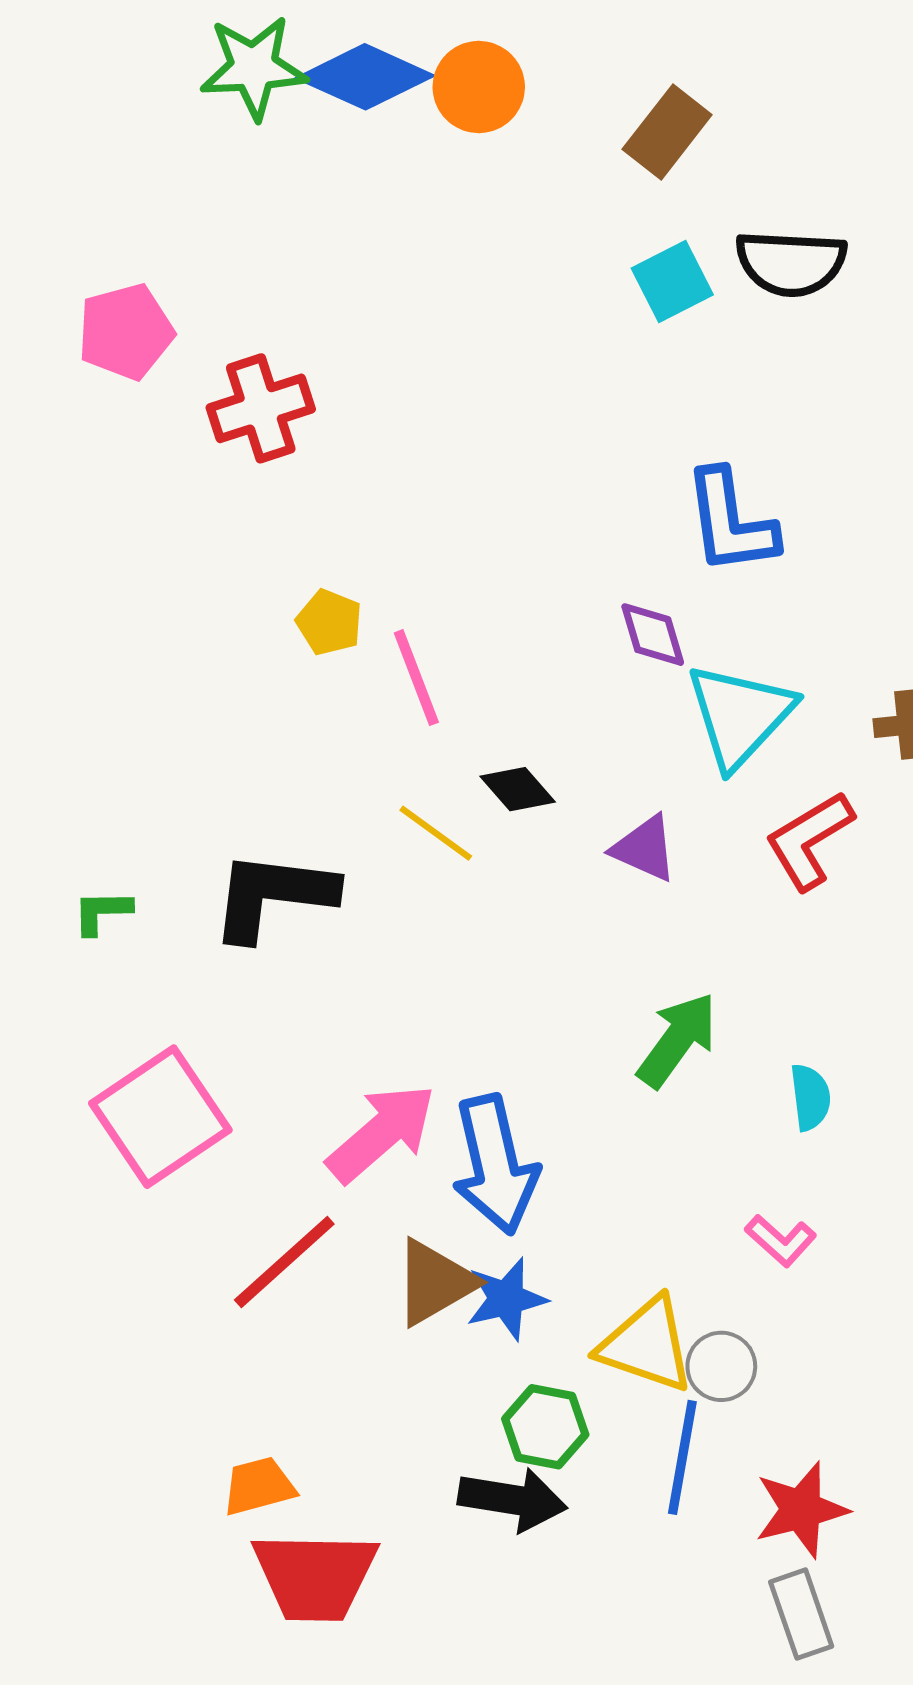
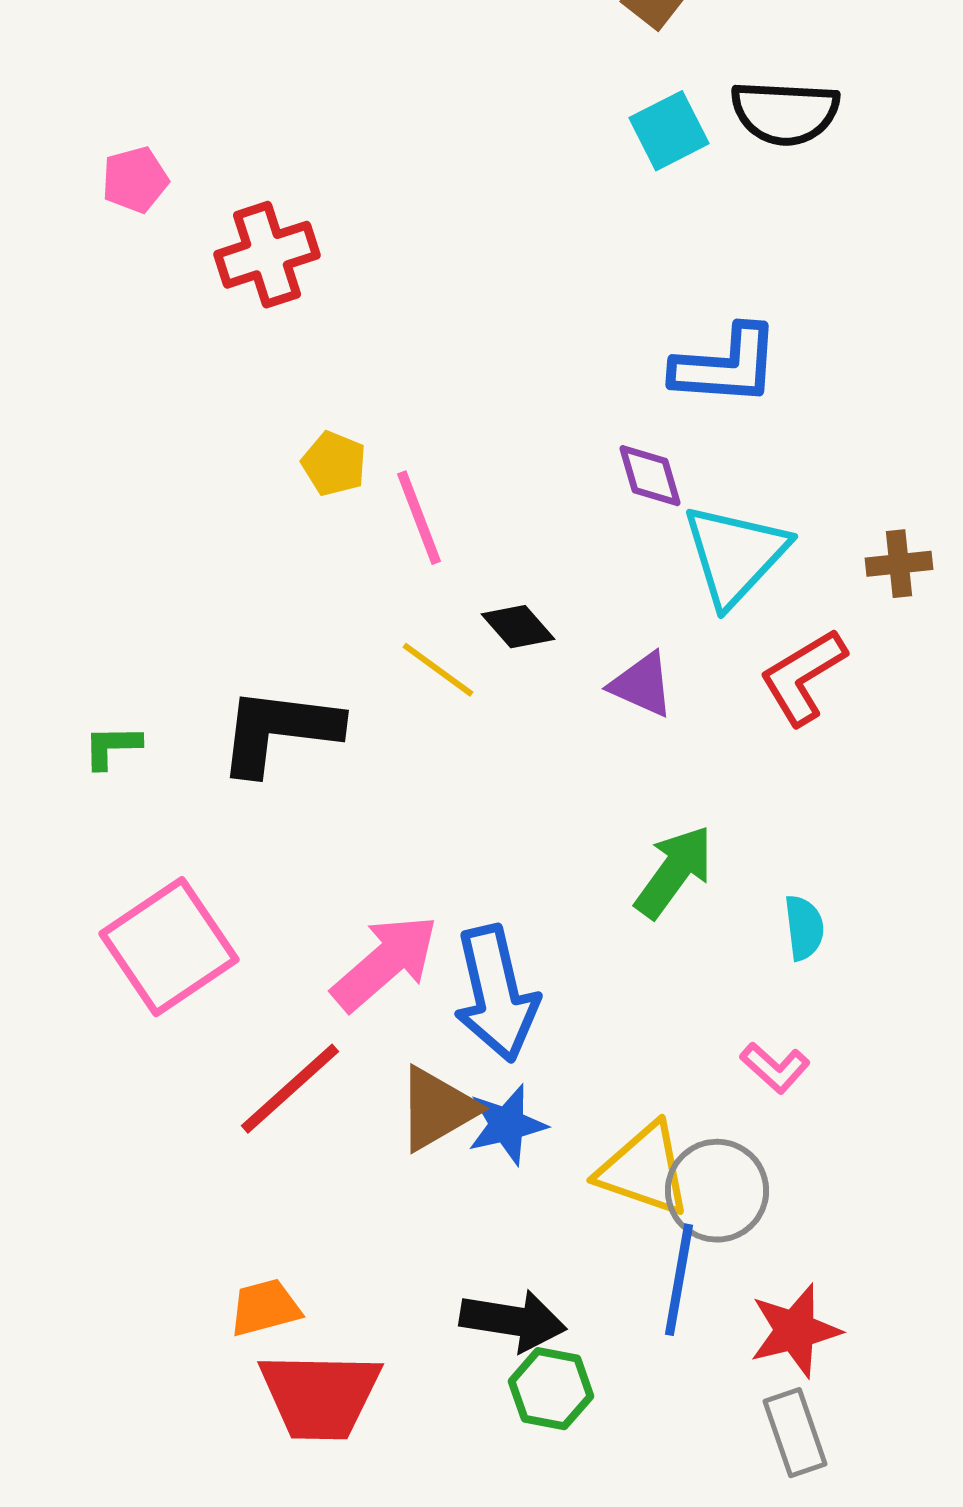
pink pentagon: (126, 332) -> (135, 180), size x0.7
blue L-shape: (731, 522) -> (726, 366), turned -78
gray circle: (721, 1366) -> (717, 1191), size x1.5
green hexagon: (545, 1427) -> (551, 1389), moved

